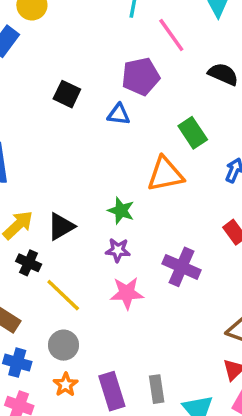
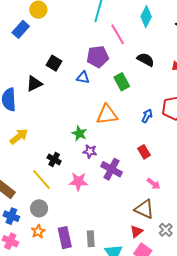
green rectangle: (193, 133) -> (122, 82), moved
black triangle: (61, 226) -> (34, 84), moved
purple star: (118, 250) -> (90, 151), moved
black cross: (29, 263) -> (54, 159), moved

